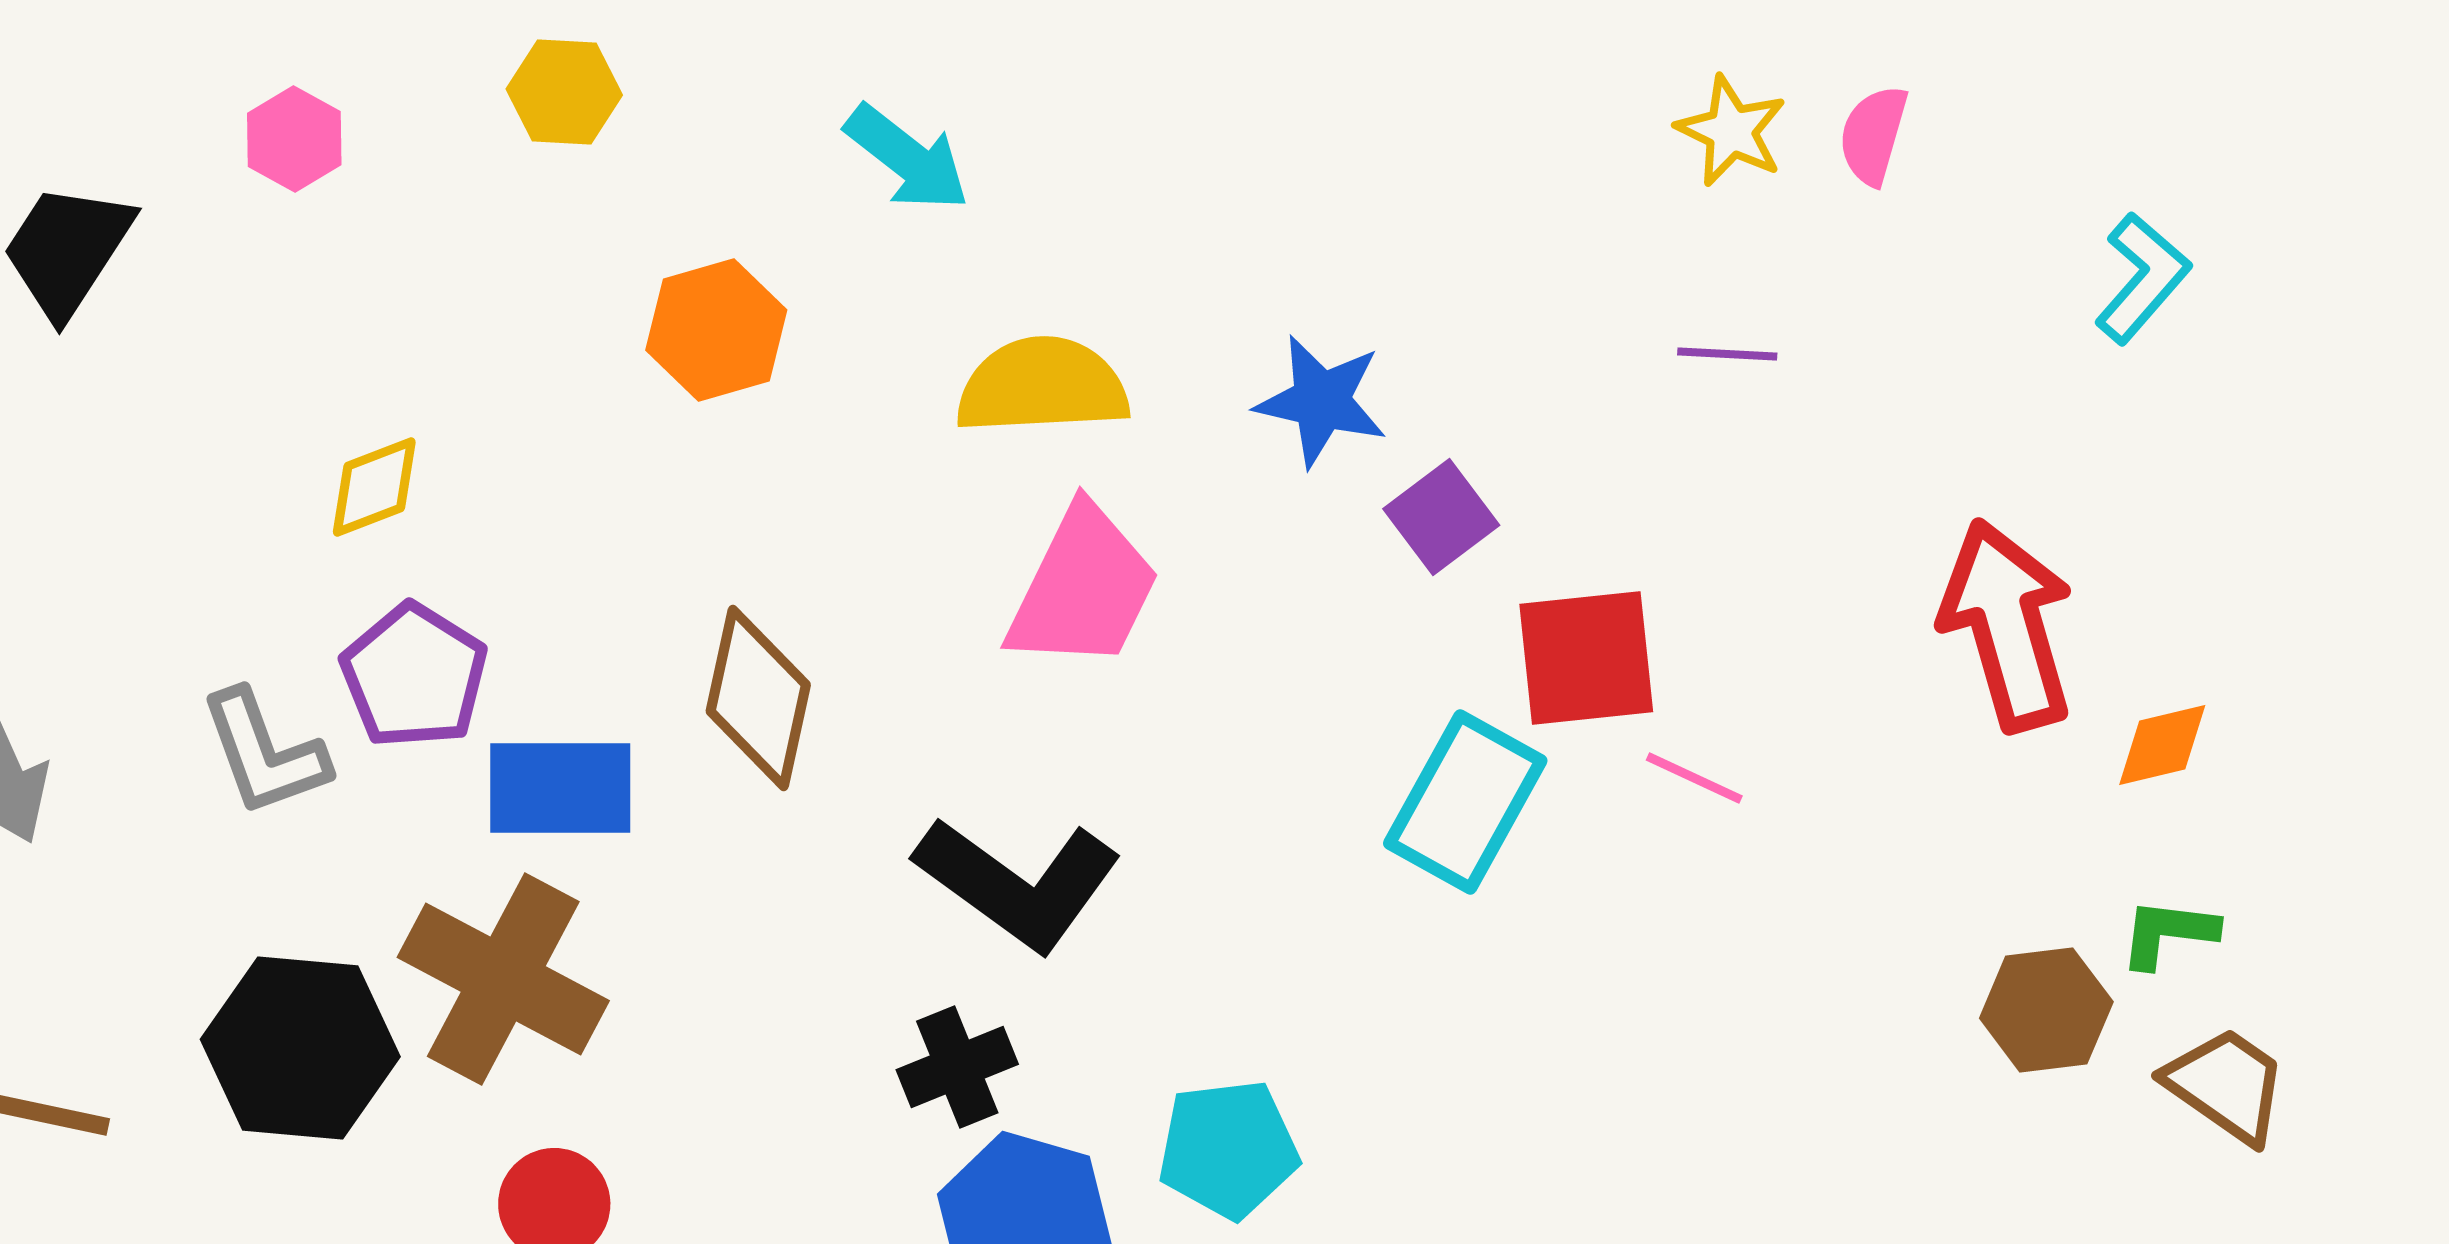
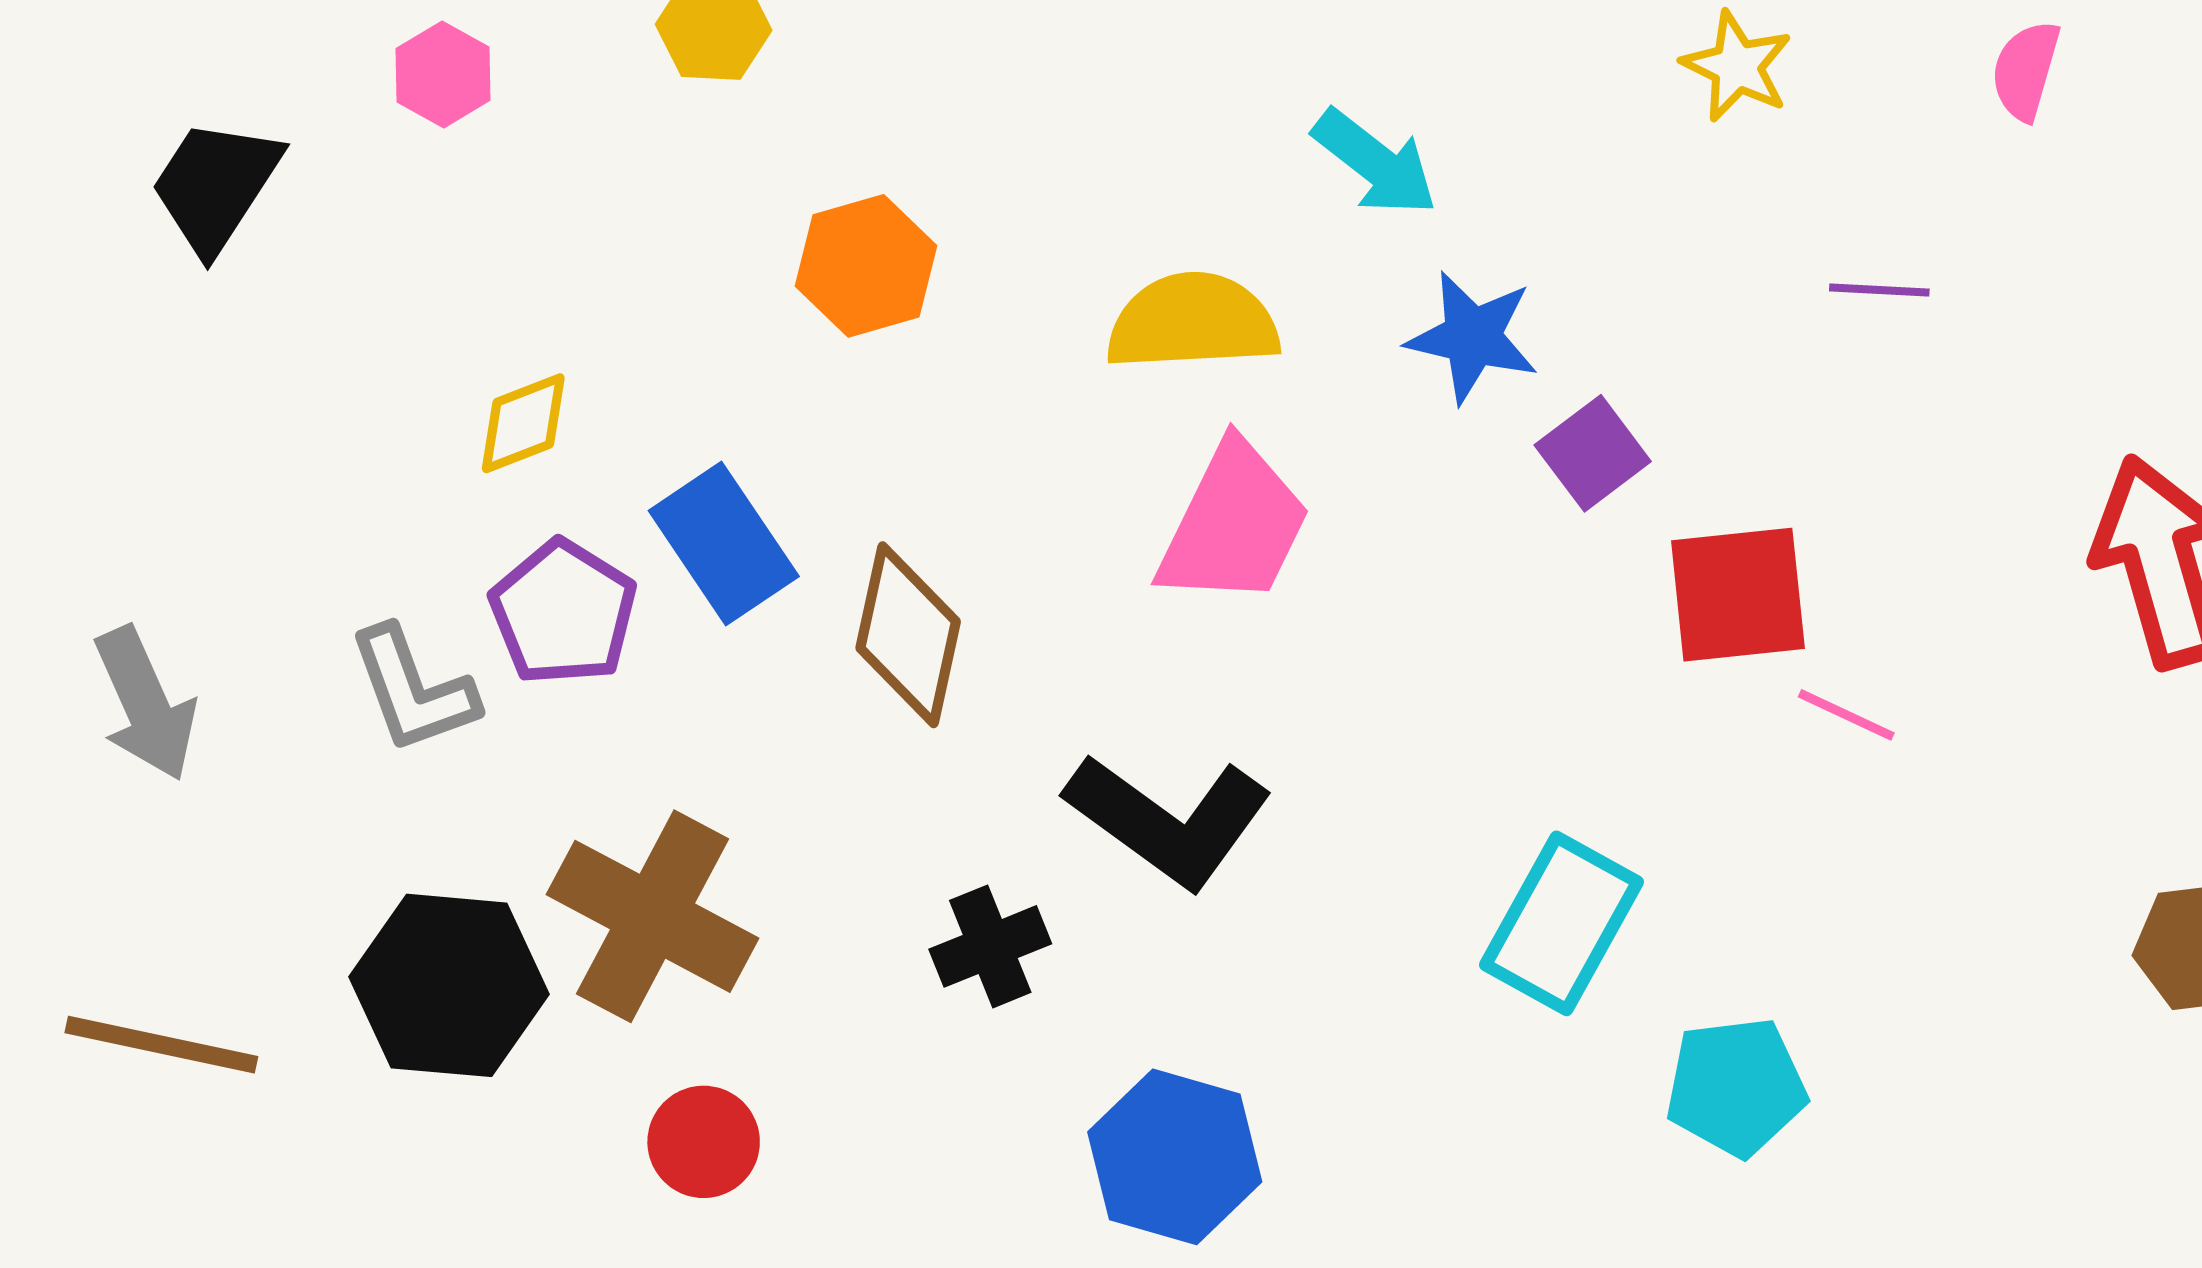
yellow star: (1731, 131) -> (1737, 66), moved
cyan arrow: (907, 158) -> (1375, 163), moved
blue rectangle: (560, 788) -> (724, 543), moved, turned 56
cyan rectangle: (1465, 802) -> (1562, 923), moved
black cross: (957, 1067) -> (990, 946), moved
cyan pentagon: (1228, 1149) -> (1736, 1087), moved

